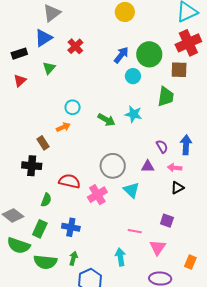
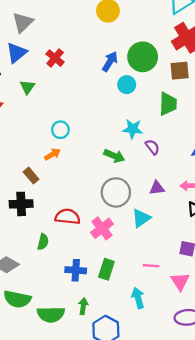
green arrow: (106, 120) -> (114, 156), moved
purple semicircle: (162, 147) -> (152, 147), moved
cyan triangle: (131, 190) -> (141, 218), turned 48
green rectangle: (40, 229) -> (106, 269), moved

